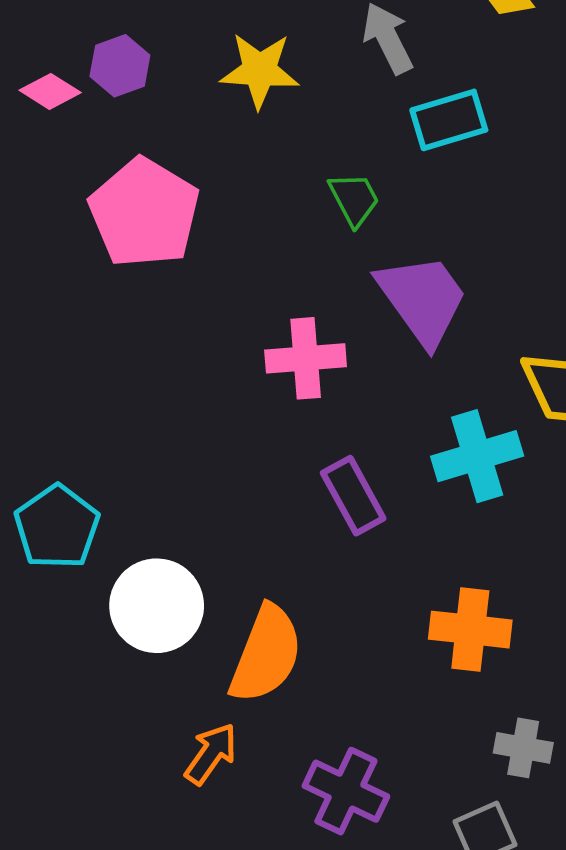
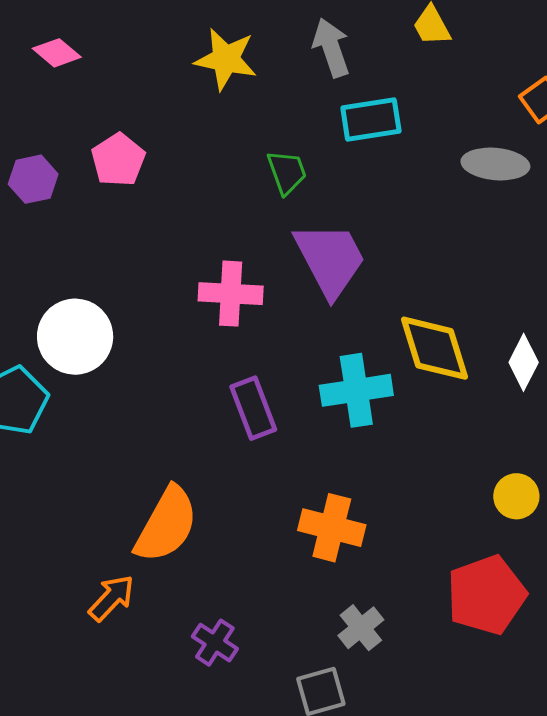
purple hexagon: (120, 66) -> (33, 179), moved
pink pentagon: (144, 213) -> (118, 160), size x0.6
white circle: (157, 606) -> (75, 337), moved
gray cross: (523, 748) -> (361, 628), turned 33
purple cross: (346, 791) -> (215, 643), size x0.7

